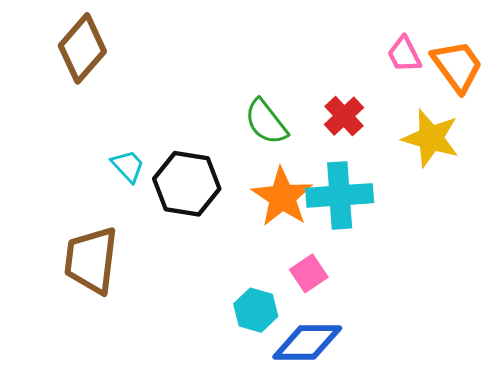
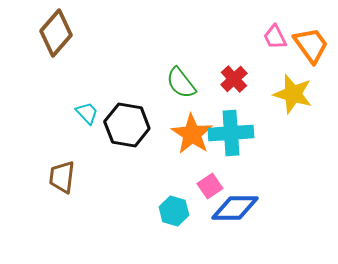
brown trapezoid: (91, 260) -> (62, 177), size x0.7
blue diamond: (307, 342) -> (235, 208), moved

